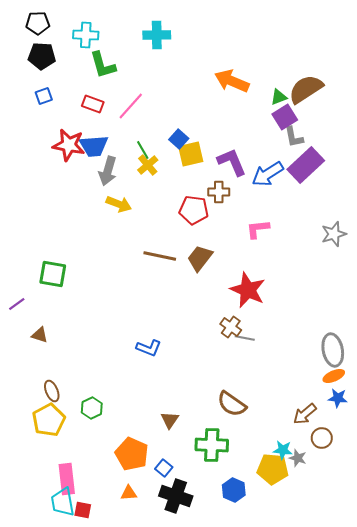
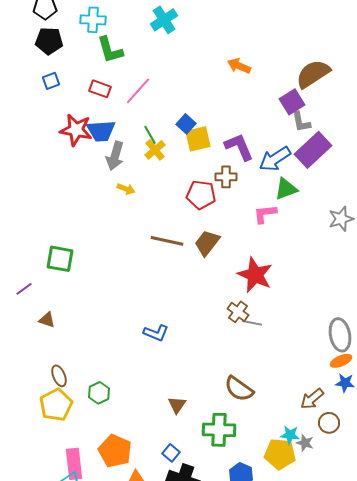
cyan cross: (157, 35) -> (164, 20), turned -32
orange arrow: (232, 81) -> (239, 66), size x0.7
green triangle: (279, 97) -> (286, 189), moved, size x1.4
yellow arrow: (119, 204) -> (126, 189), size x0.7
orange pentagon: (132, 454) -> (115, 451), moved

